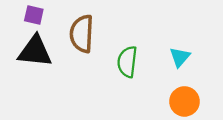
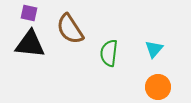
brown semicircle: (82, 34) -> (70, 29), turned -36

